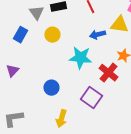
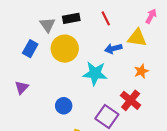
yellow circle: (52, 35) -> (65, 49), size x1.6
red cross: (108, 73) -> (131, 100), moved

